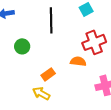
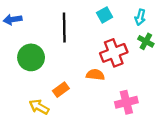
green circle: (22, 46) -> (31, 57), size x1.5
yellow arrow: (41, 93) -> (39, 107), moved

